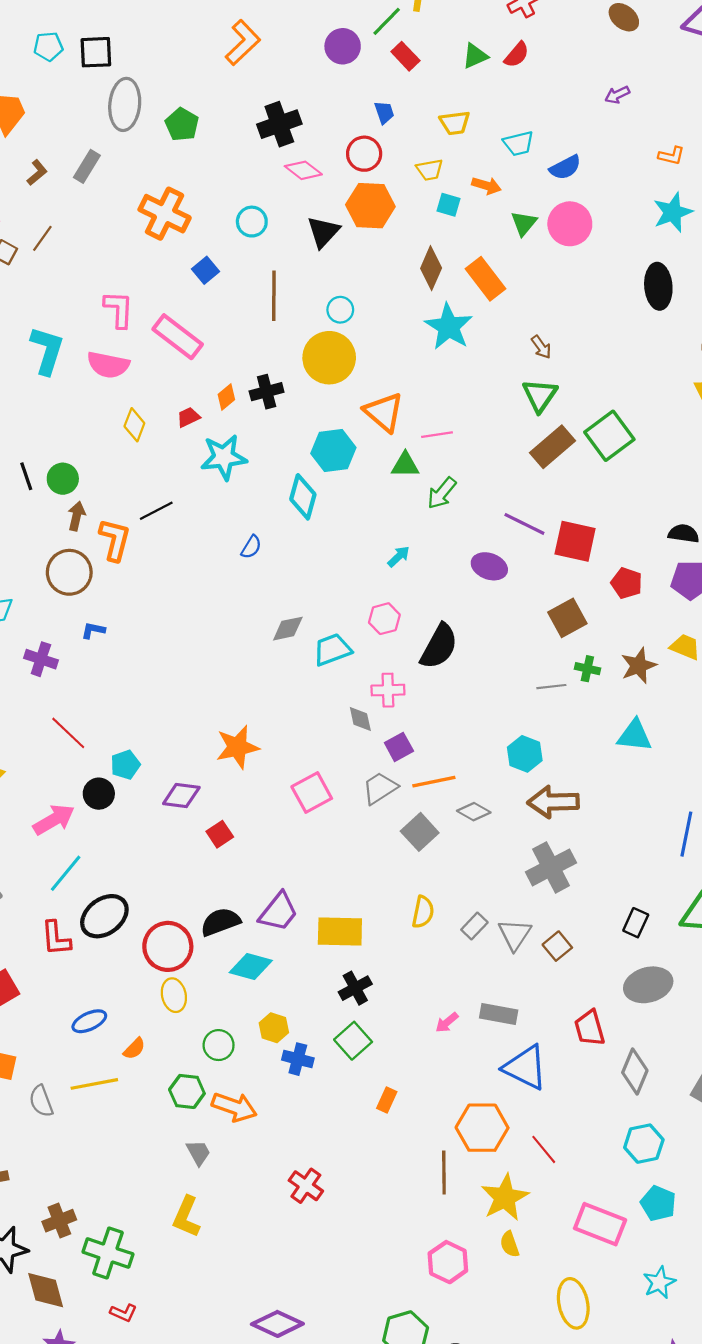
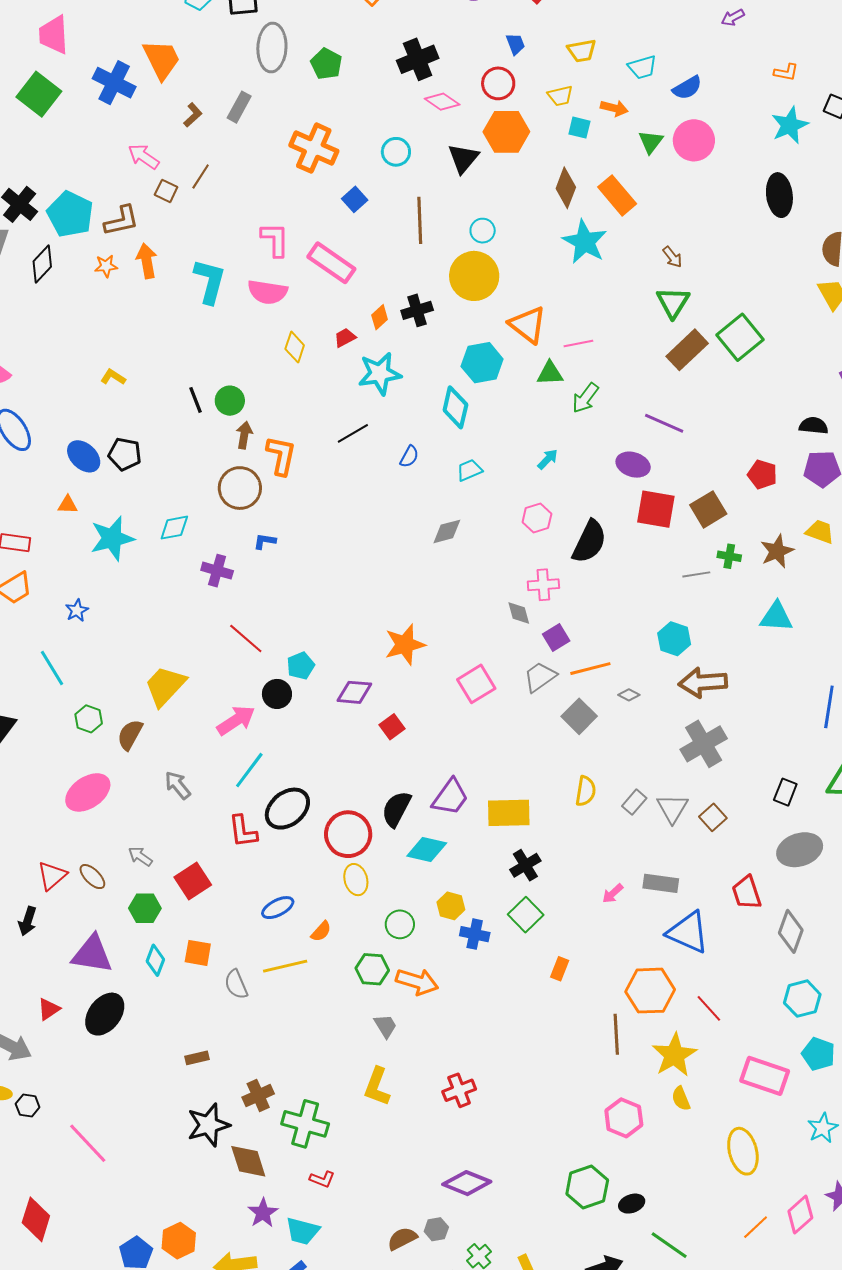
black line: (156, 511) -> (353, 433), moved
red square: (575, 541) -> (656, 509), moved
cyan trapezoid: (332, 650) -> (469, 470), moved, size x0.7
gray diamond: (474, 812) -> (629, 695), size x0.7
black semicircle: (220, 922) -> (396, 809), turned -39
red cross: (306, 1186) -> (459, 1090), moved, turned 36

